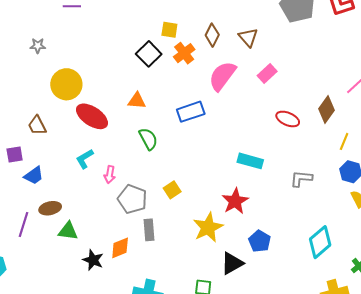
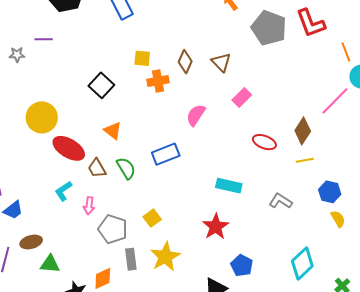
gray star: (38, 46) -> (17, 55), moved
orange cross: (184, 53) -> (158, 81), turned 30
black square: (149, 54) -> (101, 85), moved
pink semicircle: (222, 76) -> (196, 115), moved, size x0.7
orange triangle: (137, 101) -> (113, 131), turned 36
blue rectangle: (191, 112) -> (166, 154), moved
brown trapezoid: (37, 125) -> (97, 168), moved
yellow line: (344, 141) -> (305, 160), moved, turned 60
gray L-shape: (301, 179) -> (281, 201), turned 30
yellow star: (208, 228) -> (165, 257), moved

